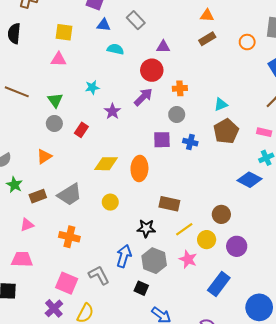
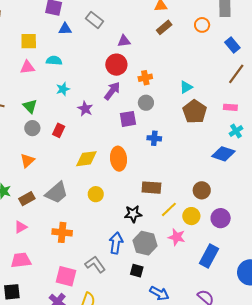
cyan semicircle: (115, 49) -> (54, 61), moved
purple square: (162, 140) -> (128, 119), moved
blue cross: (190, 142) -> (154, 138), moved

